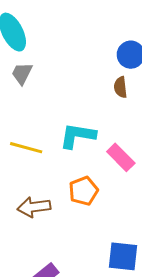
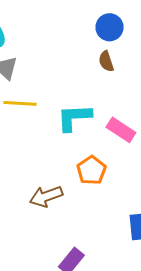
yellow line: (26, 148) -> (20, 103), moved

